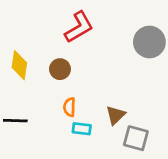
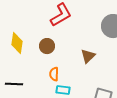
brown triangle: (116, 115) -> (88, 56), moved

